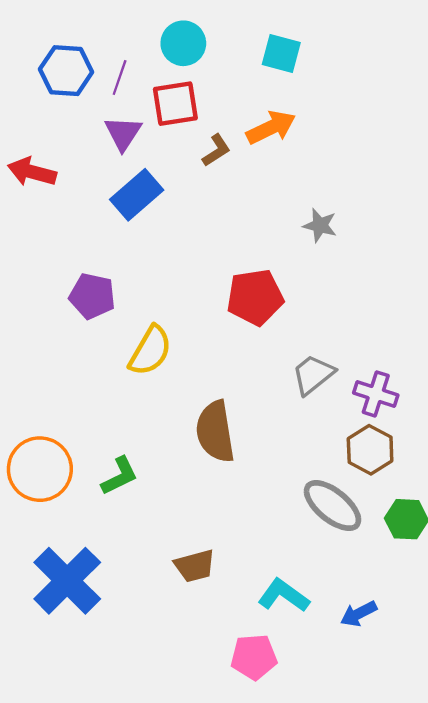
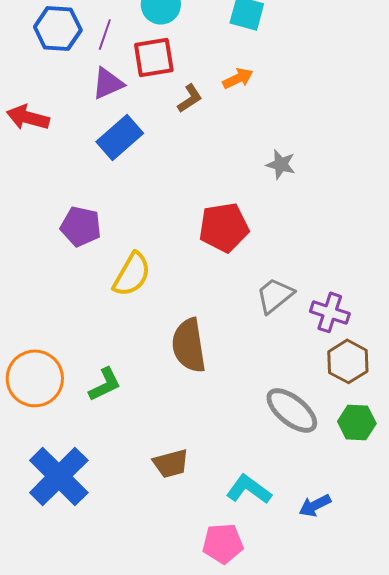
orange arrow: (271, 128) -> (238, 78), size x0.7
purple triangle: (123, 133) -> (108, 83), turned 33
brown hexagon: (370, 450) -> (348, 361), moved

